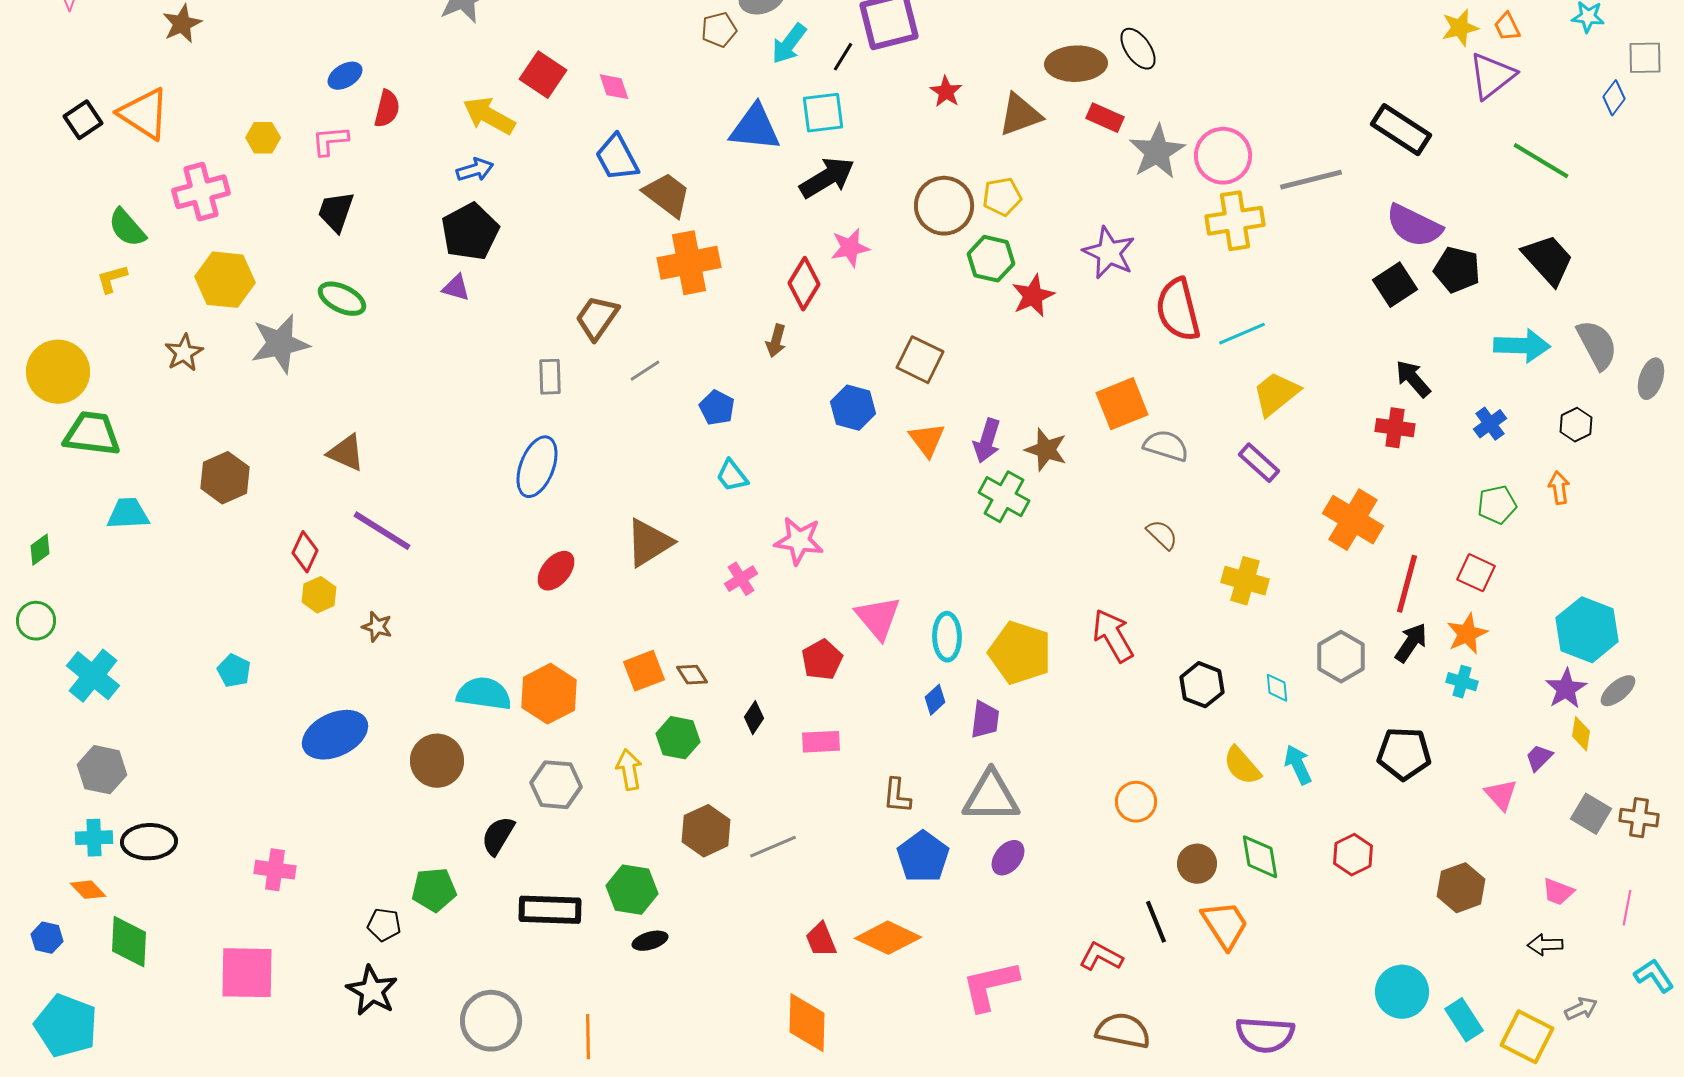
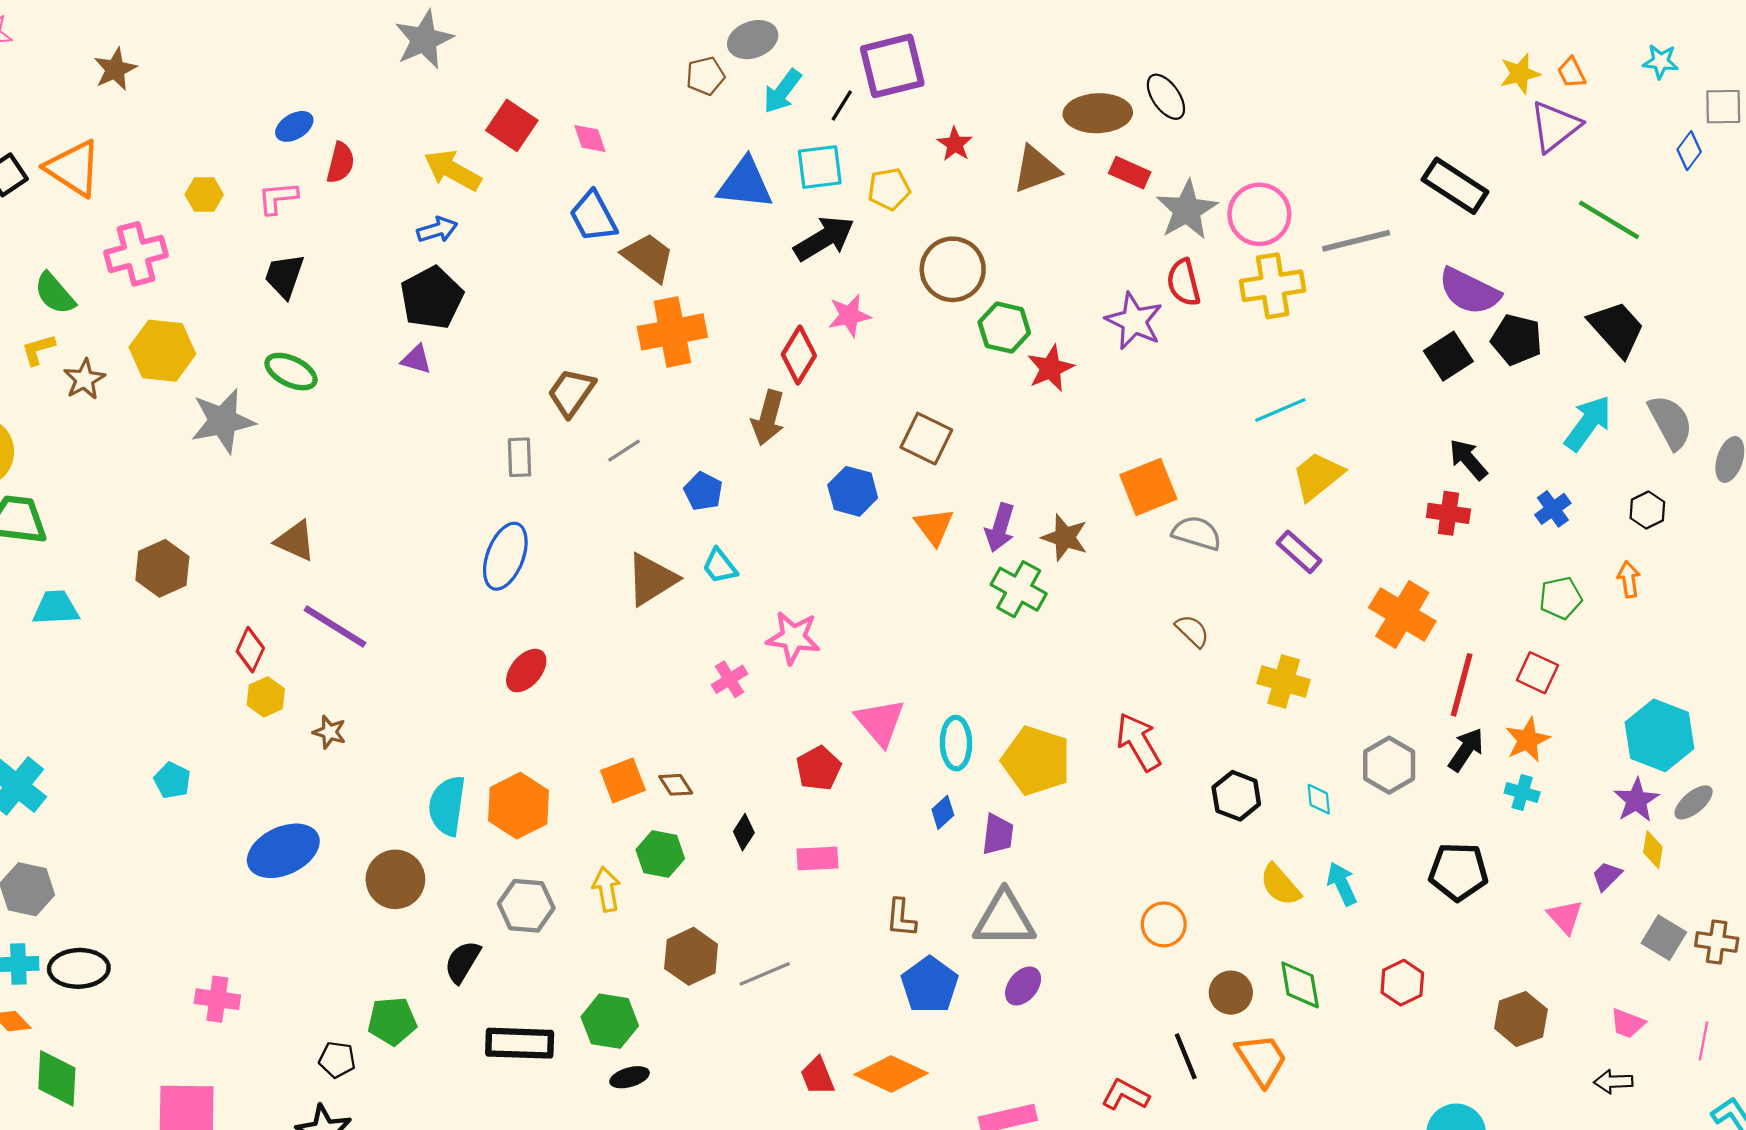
yellow pentagon: (1002, 197) -> (889, 189), moved
red semicircle: (1178, 310) -> (1184, 282), moved, size x0.7
brown arrow: (776, 341) -> (768, 418), size x1.5
cyan arrow: (1522, 346) -> (1588, 423), turned -56
brown star: (184, 353) -> (84, 379), moved
brown triangle: (649, 543) -> (652, 579), moved
cyan semicircle: (484, 694) -> (447, 806), turned -90

